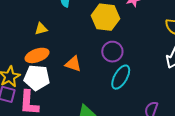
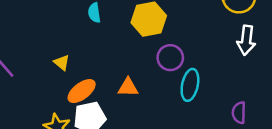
yellow triangle: (41, 29) -> (62, 62), moved, turned -48

